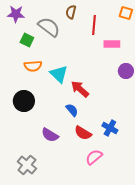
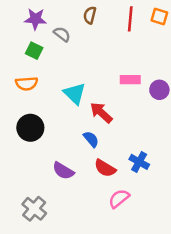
purple star: (16, 14) -> (35, 19), moved
red line: (94, 25) -> (130, 19), moved
gray semicircle: (49, 27) -> (62, 34), size x0.6
pink rectangle: (112, 44) -> (130, 80), moved
orange semicircle: (33, 66) -> (27, 83), moved

